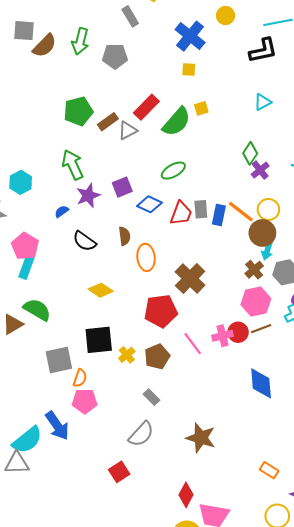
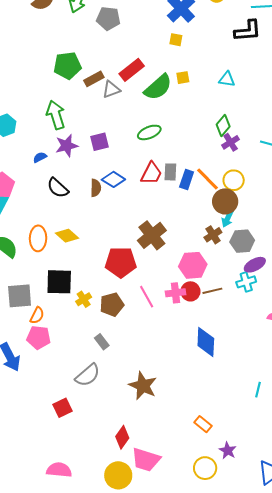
cyan triangle: (263, 102) -> (227, 79), moved, turned 30
blue diamond: (150, 204) -> (113, 179), moved
orange ellipse: (146, 257) -> (38, 238), moved
pink hexagon: (256, 302) -> (193, 265), moved

